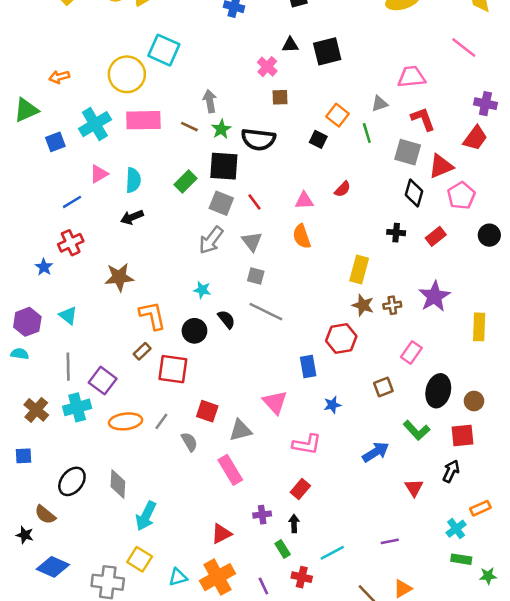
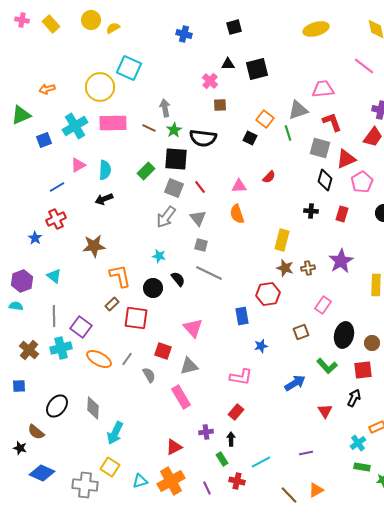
gray triangle: (380, 104) -> (298, 110), size x1.5
red rectangle: (436, 236) -> (342, 214), turned -35
pink triangle: (275, 402) -> (193, 328), moved
orange ellipse: (126, 421) -> (99, 359), turned 35

